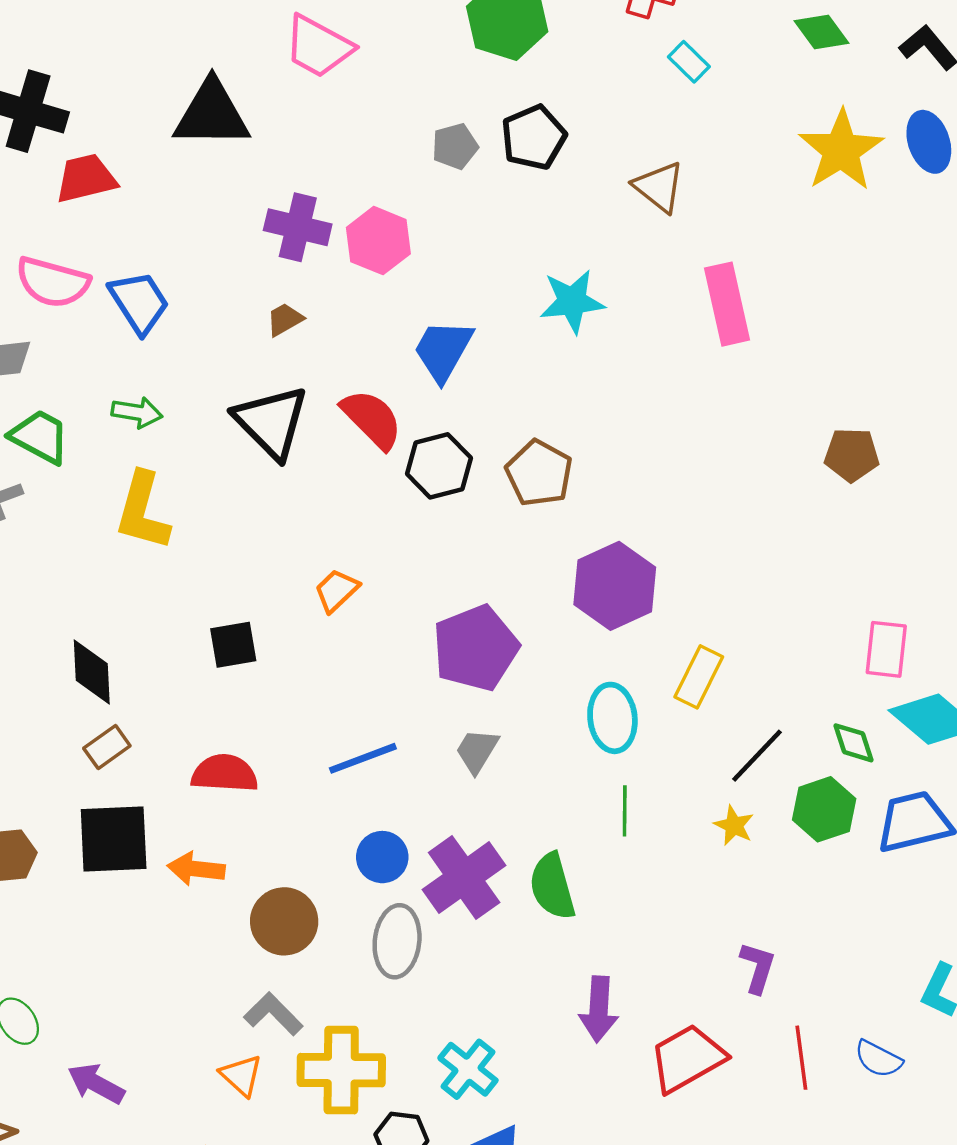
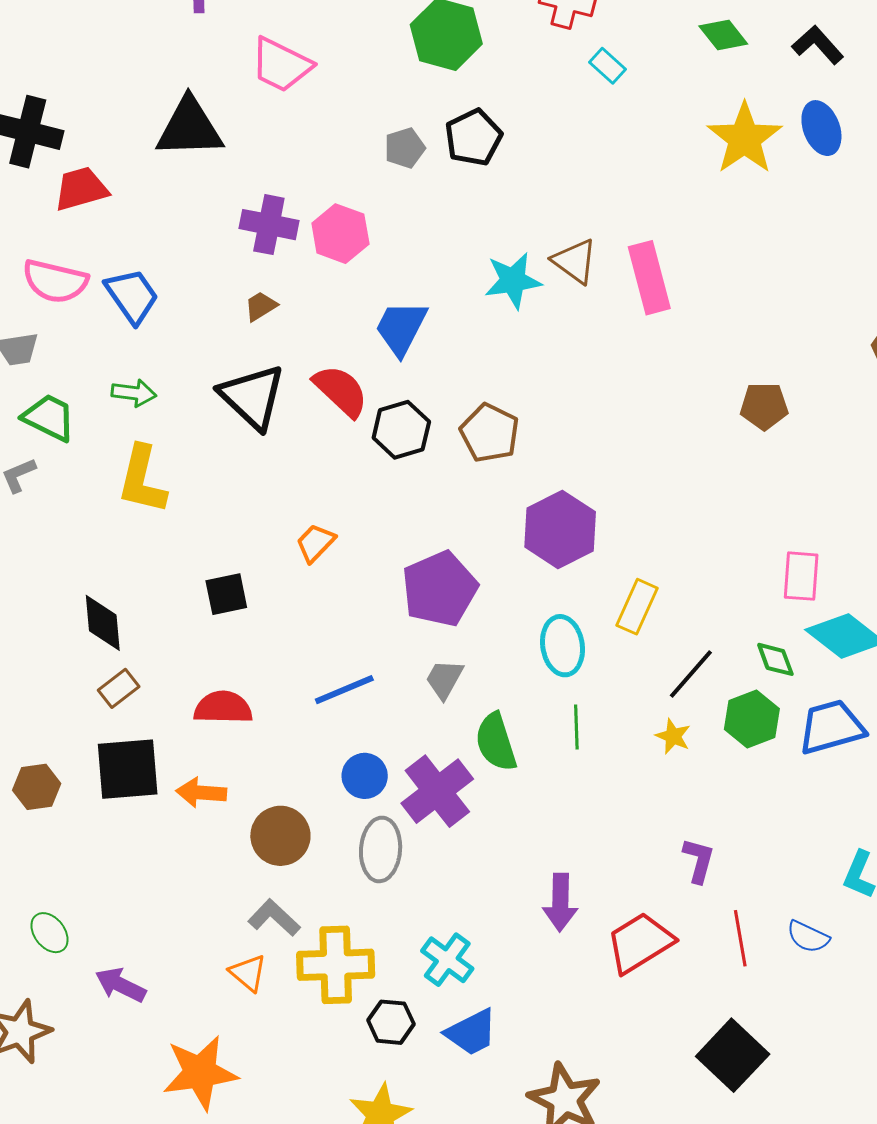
brown triangle: (659, 187) -> (575, 261), moved
green semicircle: (552, 886) -> (496, 742), moved

